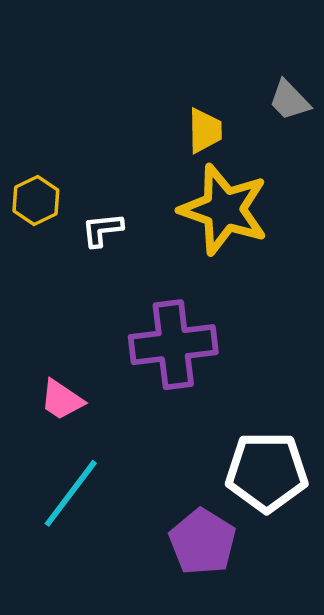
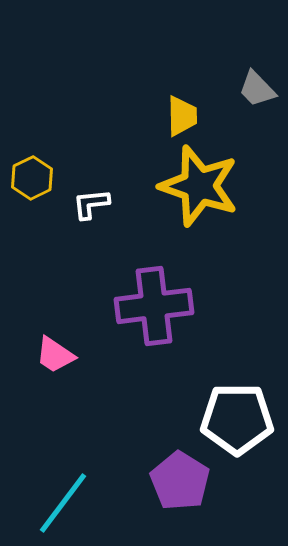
cyan line: (71, 493) -> (63, 503), moved

